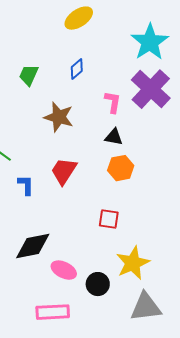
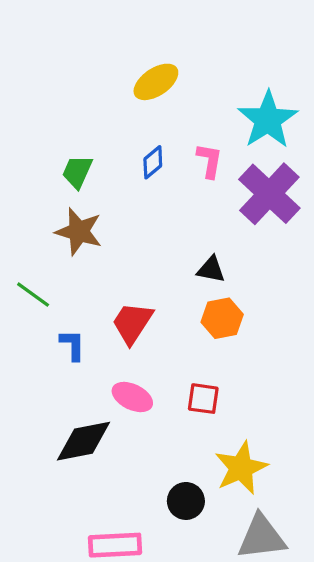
pink L-shape: (113, 102) -> (210, 161), moved
brown star: (59, 117) -> (79, 232), moved
pink ellipse: (64, 270) -> (132, 397), moved

